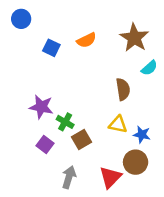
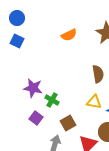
blue square: (51, 48) -> (17, 41), moved
brown square: (81, 140) -> (68, 123), moved

